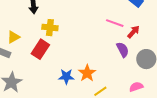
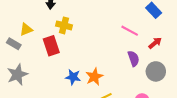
red arrow: (133, 32) -> (155, 43), moved
red rectangle: (40, 49) -> (51, 46), turned -60

